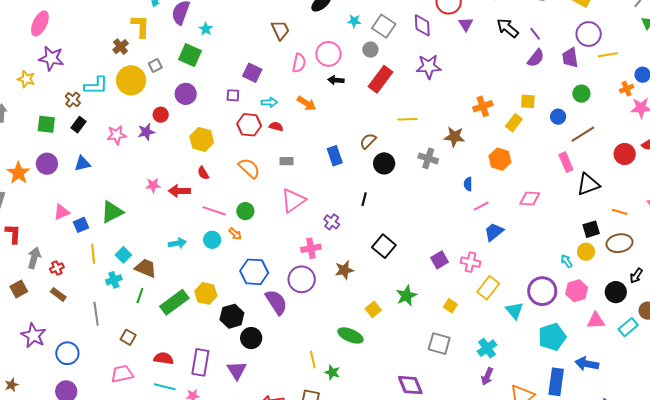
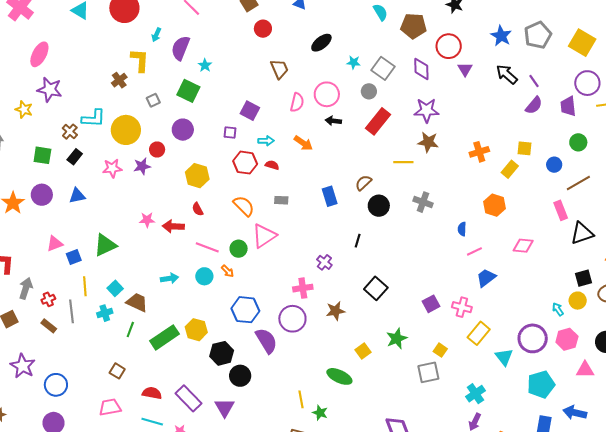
yellow circle: (131, 80) -> (126, 130), moved
brown star: (454, 137) -> (428, 142), moved
pink triangle: (293, 200) -> (264, 236), moved
gray line: (96, 314) -> (72, 311), moved
gray square: (439, 344) -> (428, 372), moved, turned -30
purple rectangle: (200, 362) -> (189, 398), turned -56

